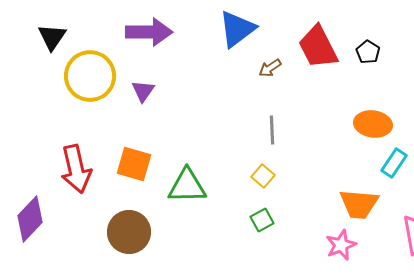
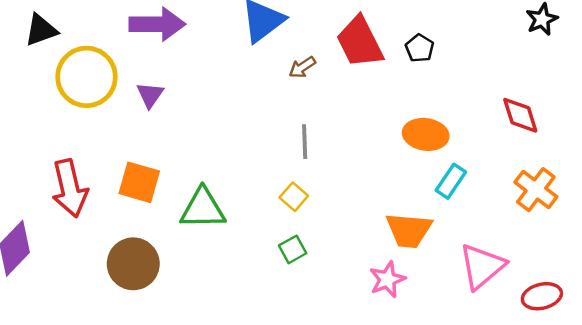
black triangle: (52, 37) -> (41, 30), turned 36

